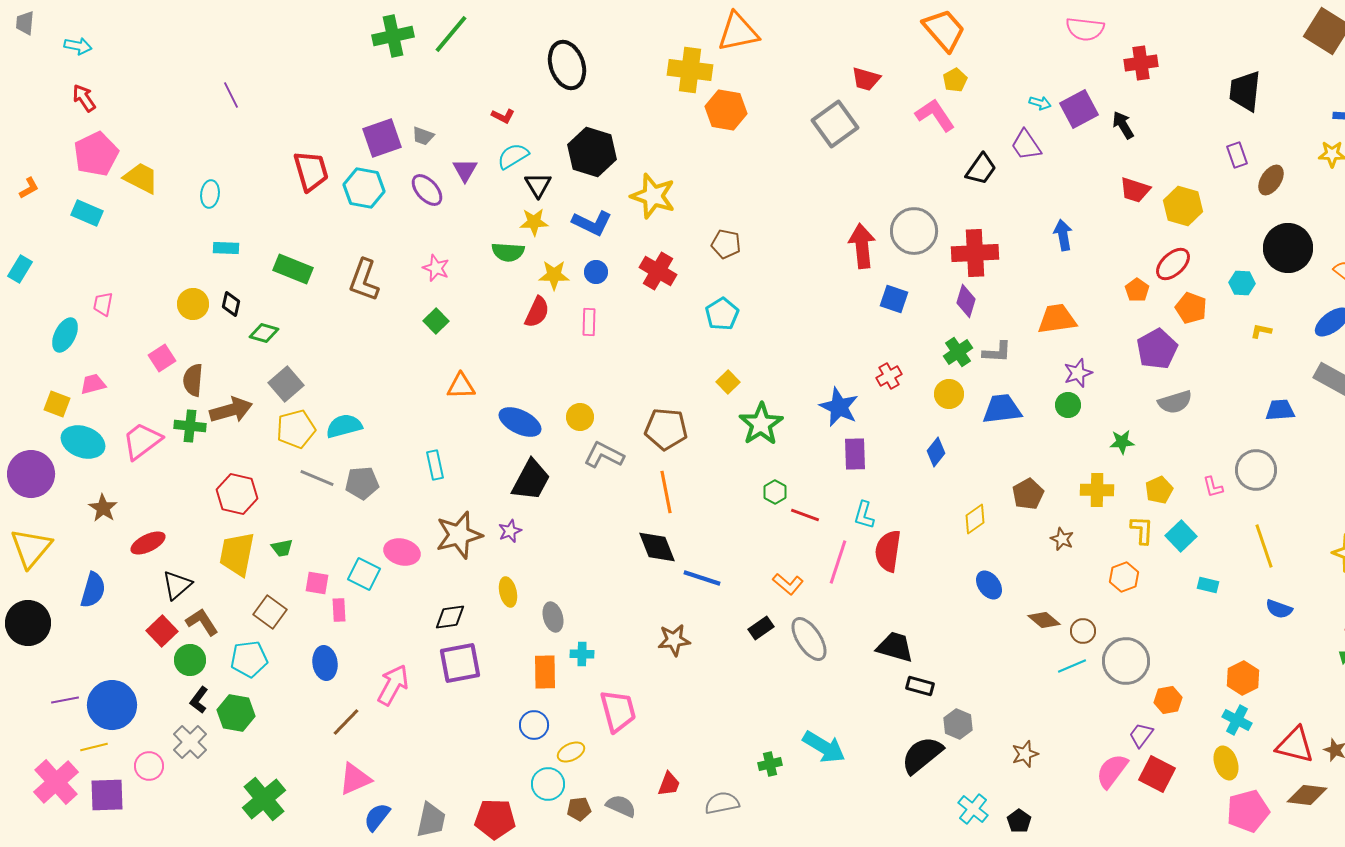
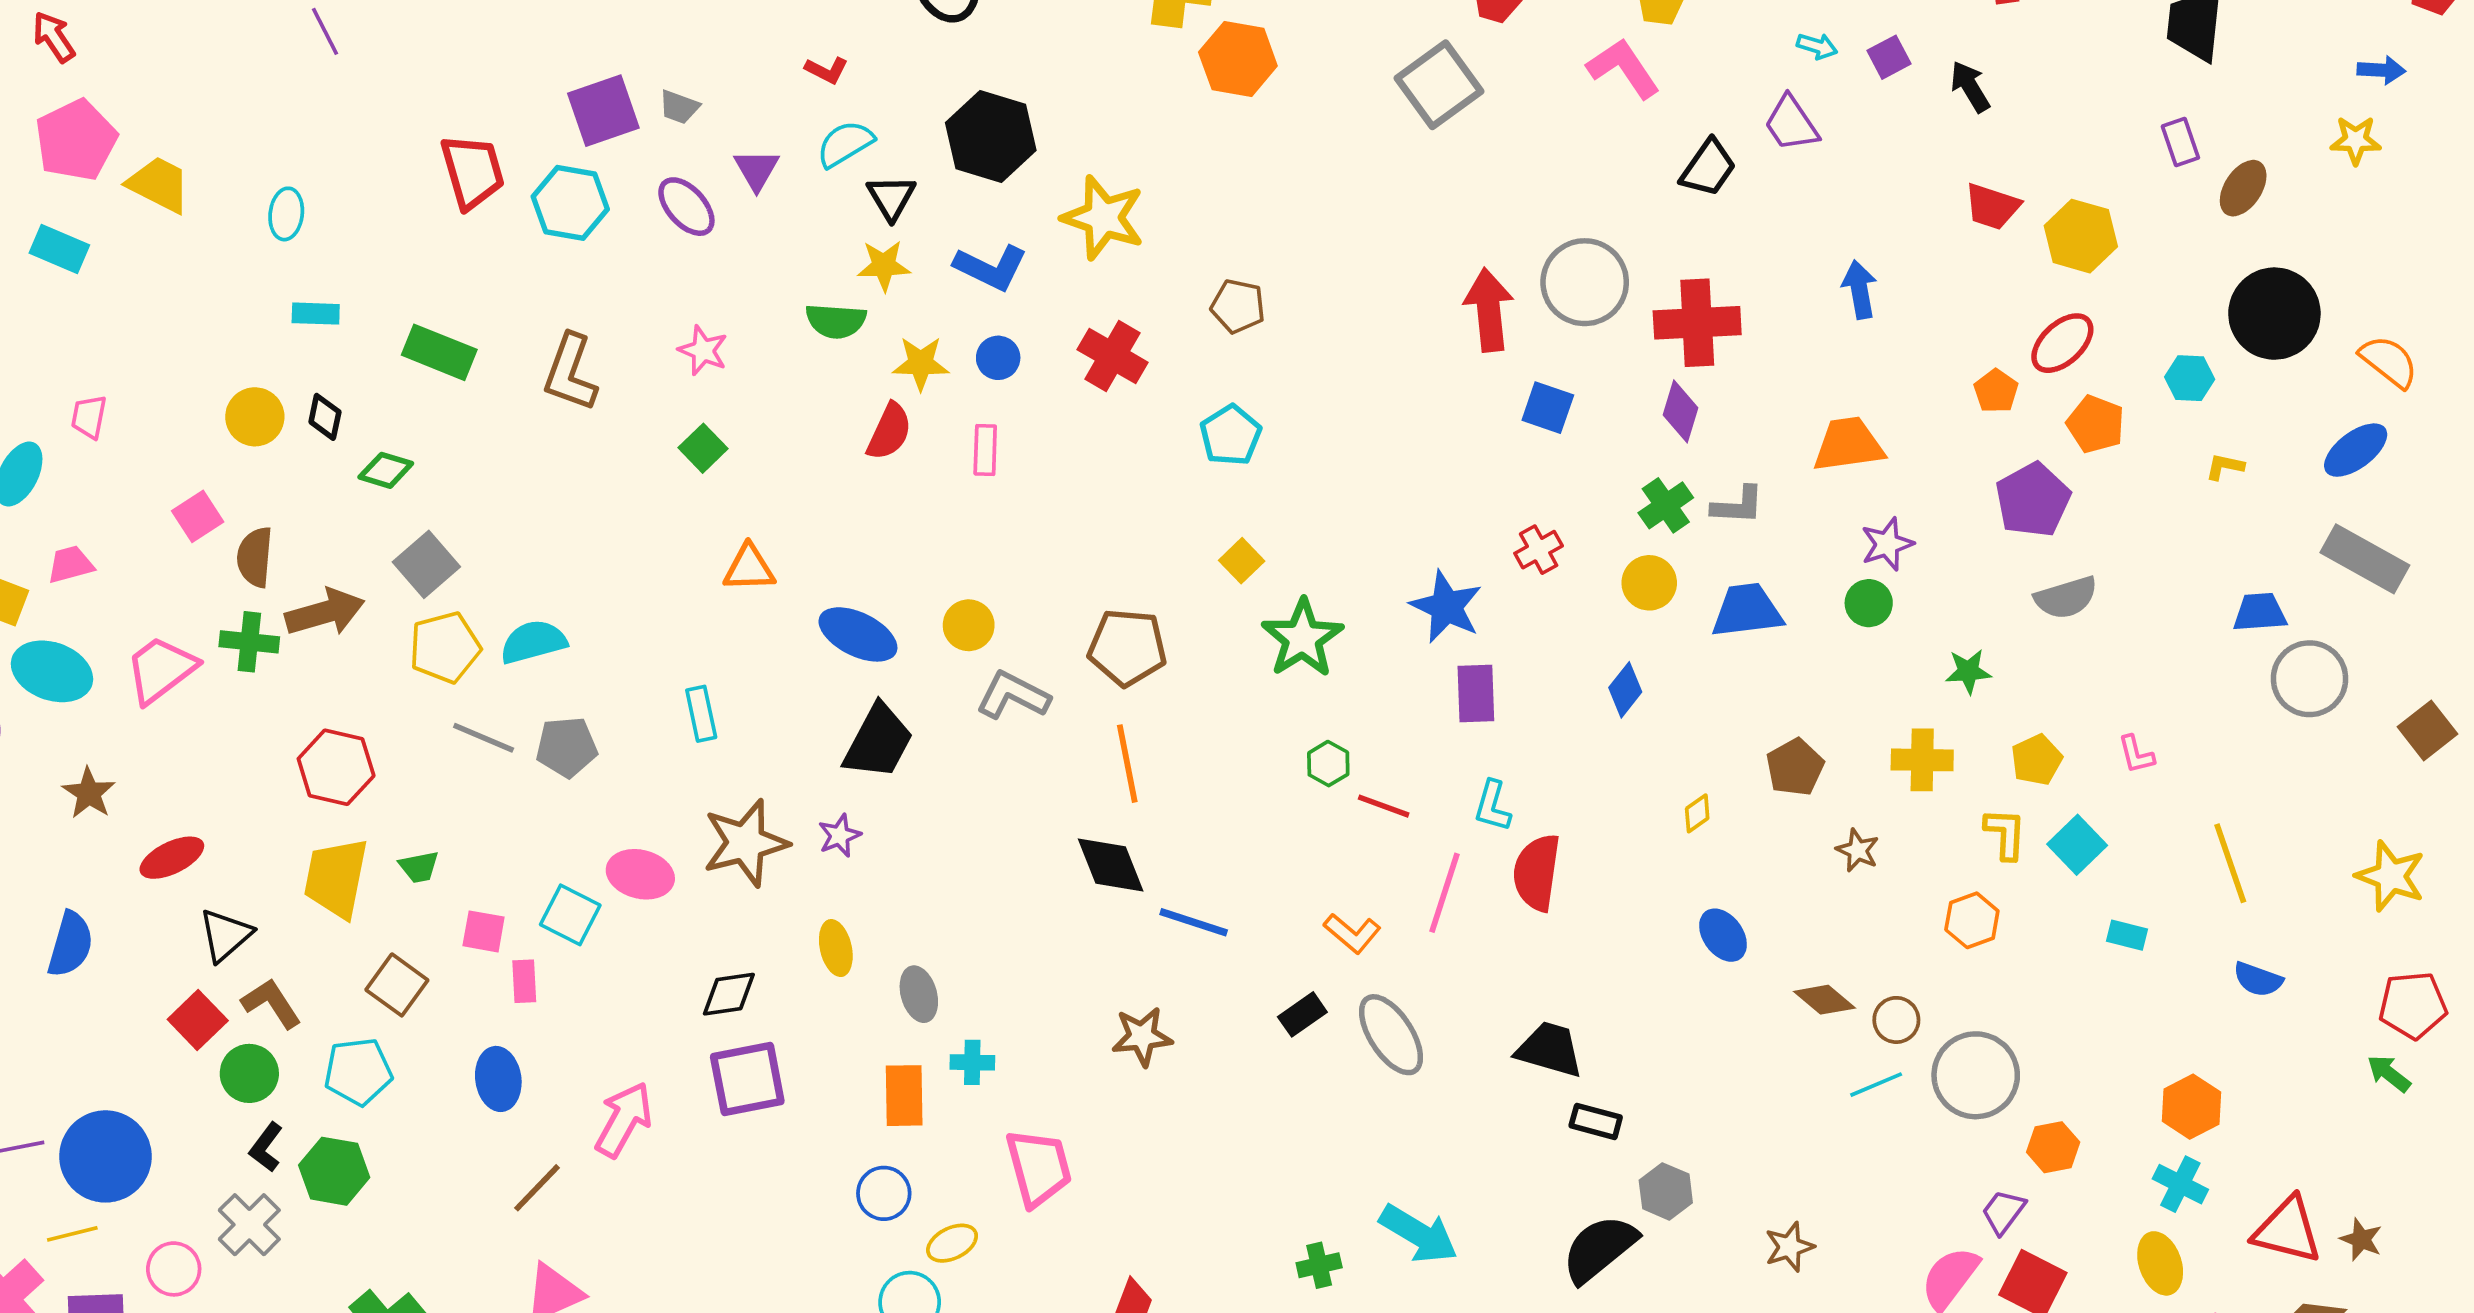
purple square: (1079, 109) -> (1889, 57), size x0.6
gray circle: (1256, 470) -> (2310, 679), moved
yellow diamond: (975, 519) -> (1697, 813), size x0.7

